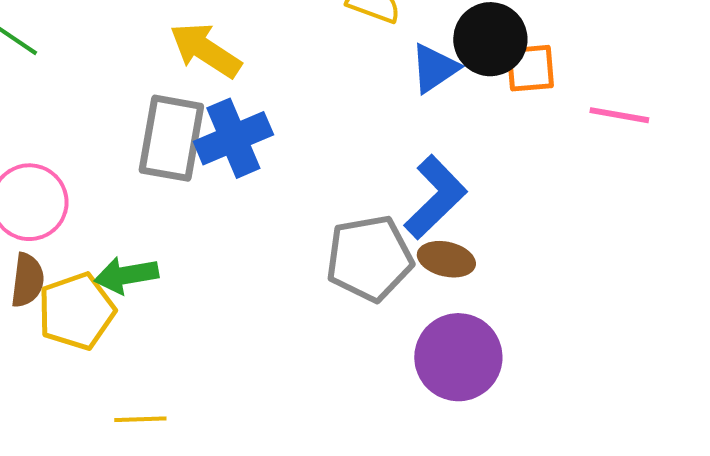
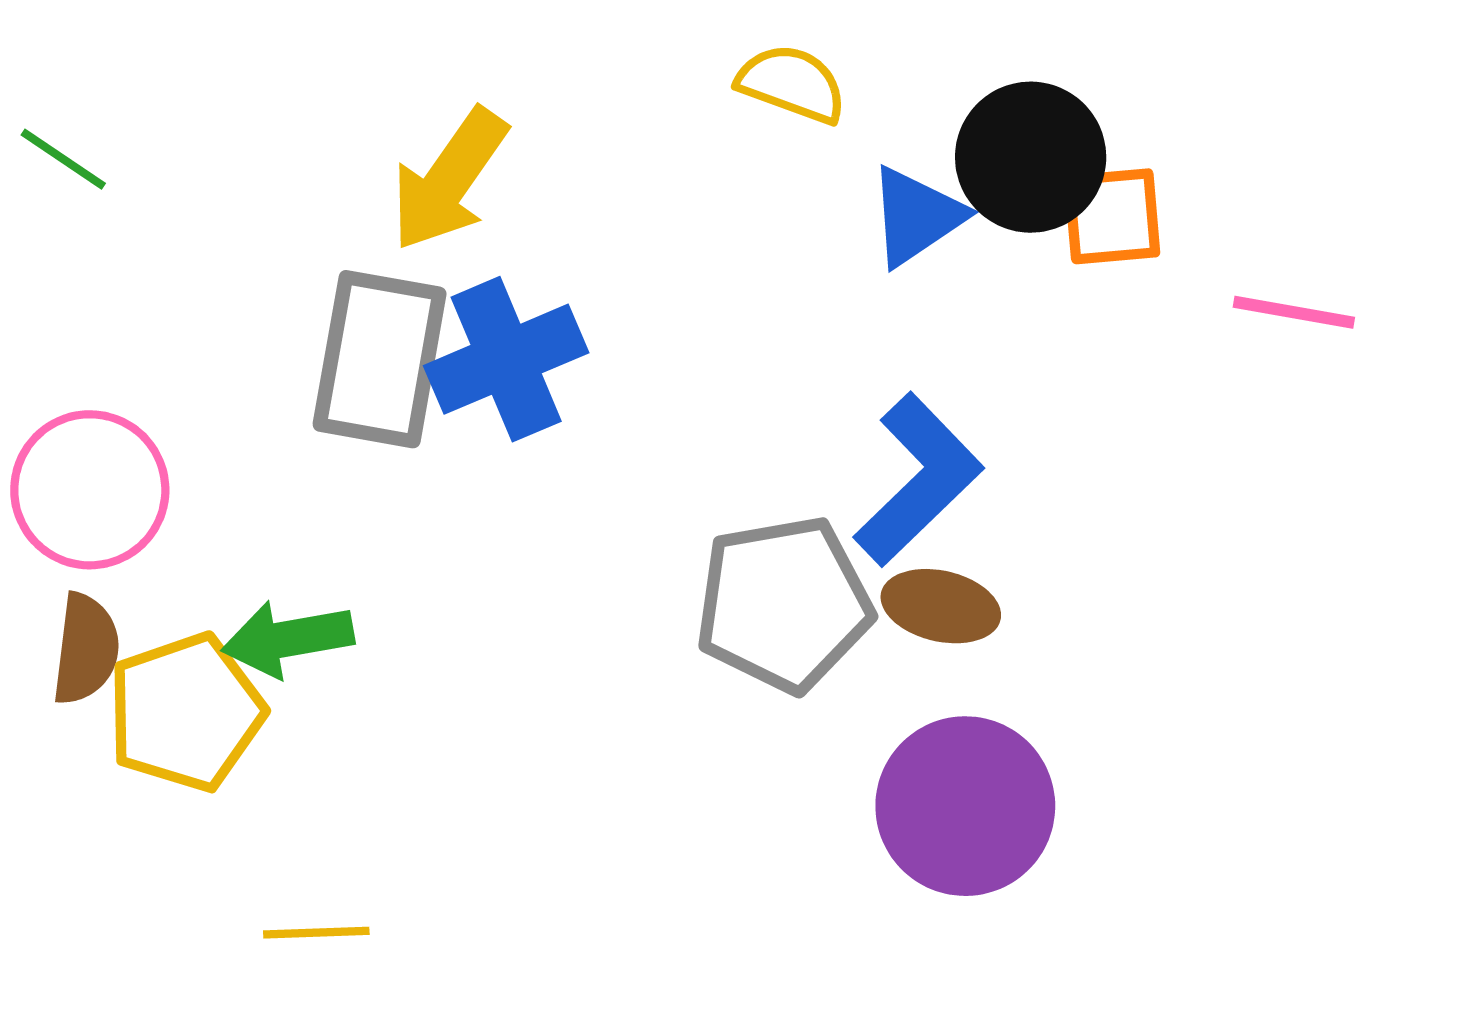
yellow arrow: (205, 50) -> (449, 180), turned -88

